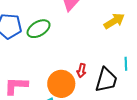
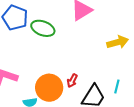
green ellipse: (39, 29) -> (43, 28), turned 35

